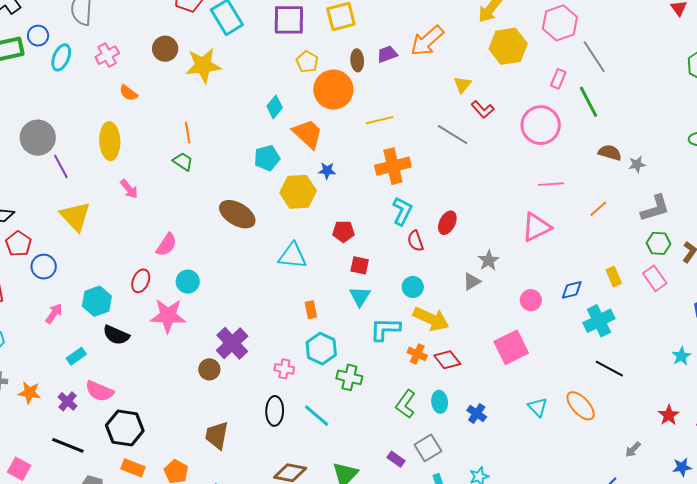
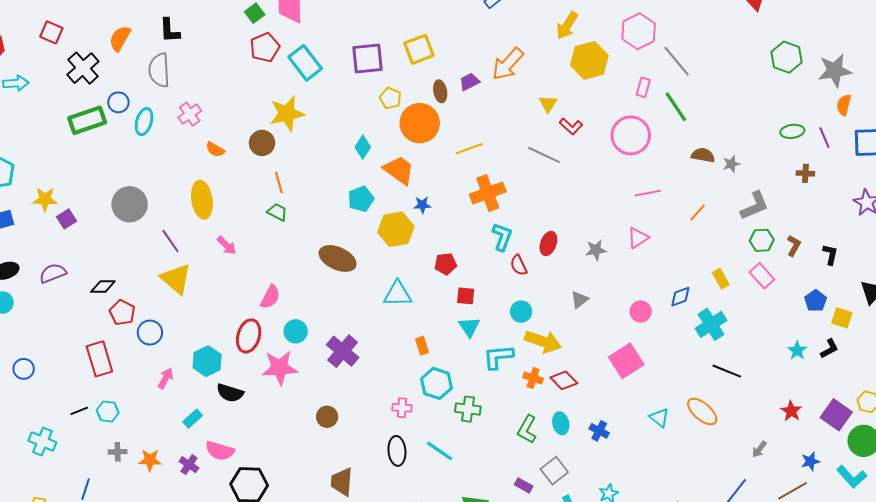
brown circle: (165, 49) -> (262, 143), moved
purple line: (61, 166) -> (170, 241), moved
pink triangle: (536, 227) -> (638, 238), size x0.7
gray star: (489, 260) -> (596, 250), moved, turned 30
red ellipse: (141, 281) -> (249, 336), size x1.4
purple cross: (232, 343) -> (343, 351), moved

